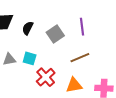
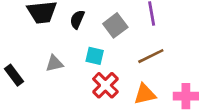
cyan square: (30, 58) -> (95, 56), moved

